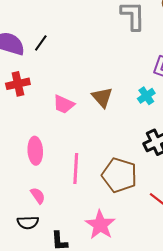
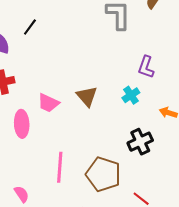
black line: (41, 43) -> (30, 27), moved
pink ellipse: (35, 151) -> (22, 124), moved

